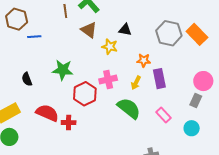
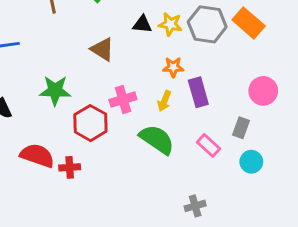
brown triangle: (89, 30) -> (102, 49), moved
yellow star: (110, 47) -> (170, 24), moved
gray rectangle: (196, 100) -> (241, 128), moved

